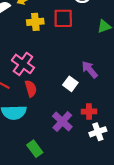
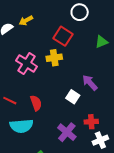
red square: (63, 18) -> (63, 36), turned 36
yellow cross: (35, 22) -> (54, 58), moved
pink cross: (23, 64) -> (27, 63), moved

